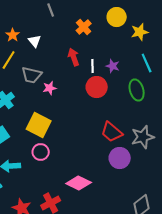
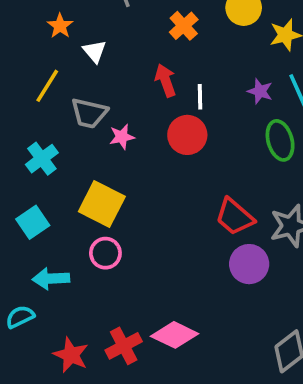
orange star: (13, 35) -> (60, 26), moved
purple star: (113, 66) -> (260, 91), moved
red circle: (97, 87) -> (187, 135), moved
pink diamond: (79, 183) -> (175, 335), moved

